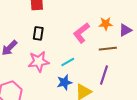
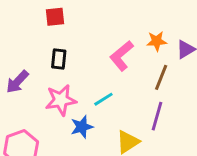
brown line: (108, 49) -> (161, 77), turned -60
blue star: (64, 82) -> (82, 127), moved

